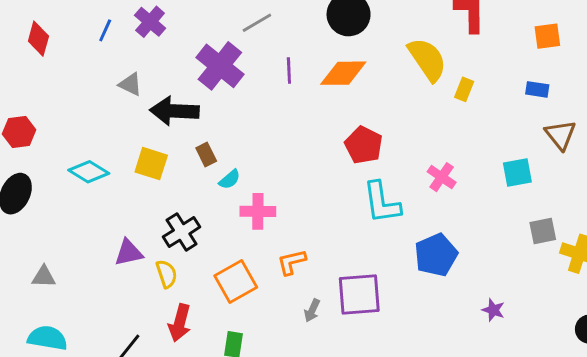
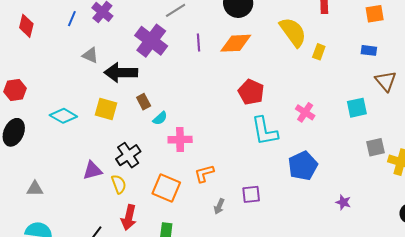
orange square: (236, 281) -> (166, 188), turned -36
purple square: (359, 295) -> (251, 194), size x0.6

